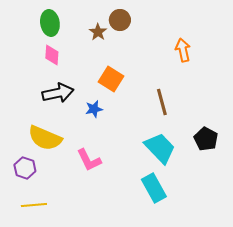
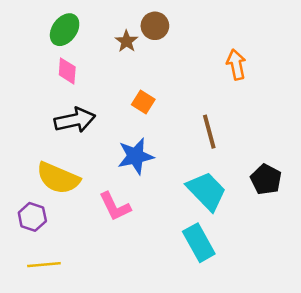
green ellipse: (50, 23) -> (65, 30), turned 45
orange square: (111, 79) -> (143, 102), size x0.7
blue star: (94, 109) -> (136, 156), moved, size x1.6

